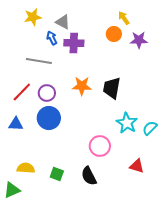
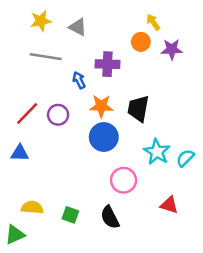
blue arrow: (52, 38) -> (79, 80), moved
purple cross: (74, 43) -> (107, 64), moved
gray line: (39, 61) -> (46, 57), moved
blue circle: (49, 118) -> (104, 137), moved

